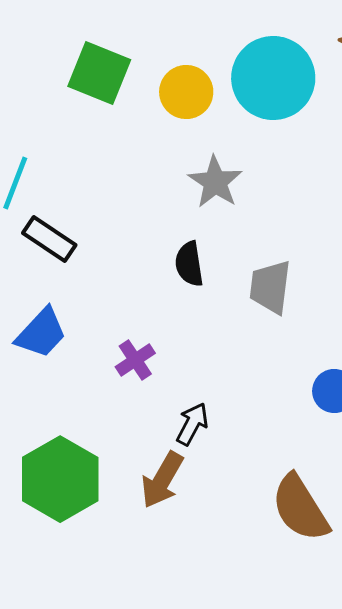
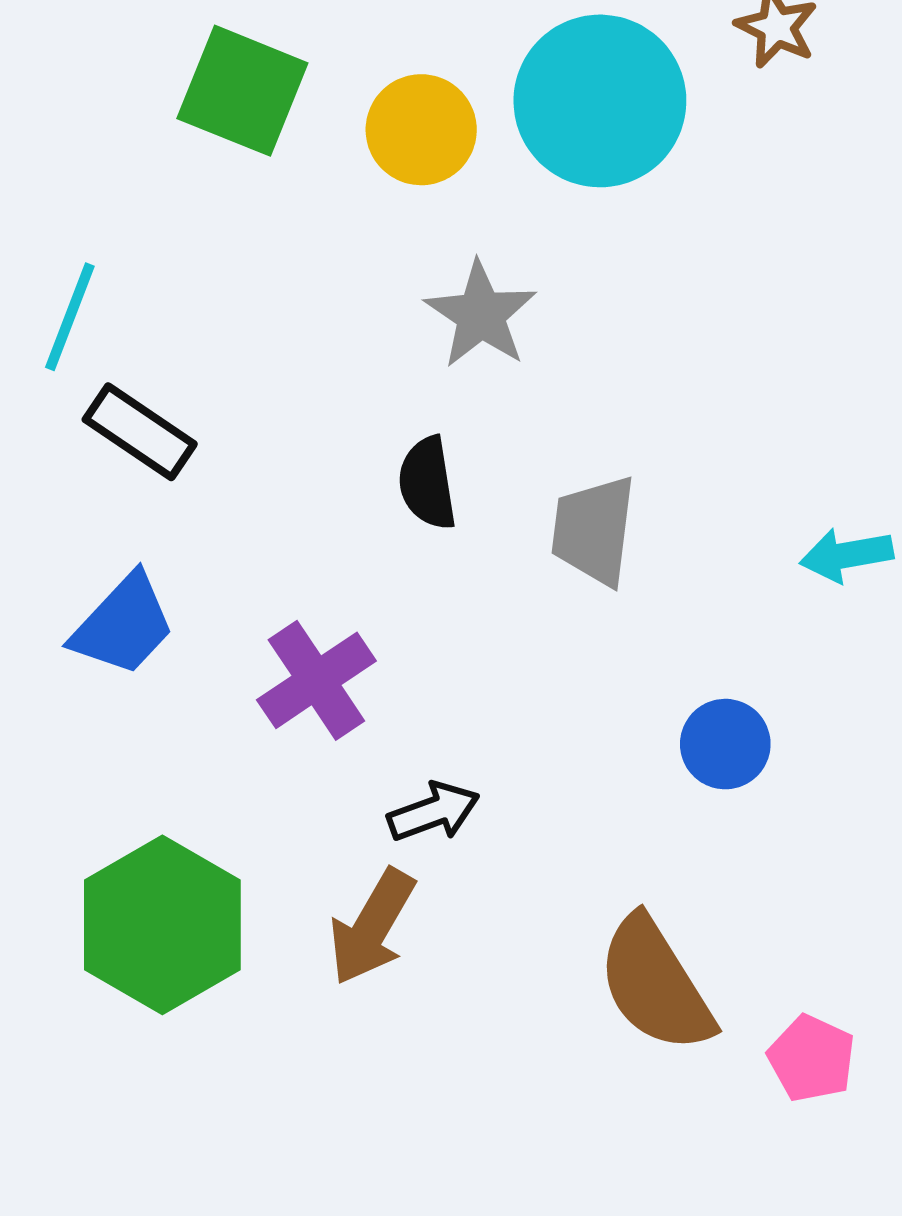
purple cross: (135, 360) -> (316, 680), size x1.4
black arrow: (192, 424) -> (434, 812), turned 42

